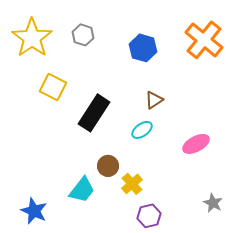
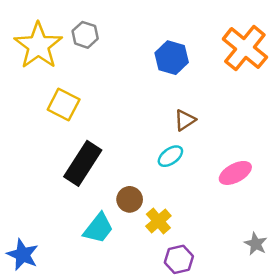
gray hexagon: (83, 35) -> (85, 35), moved
black rectangle: (94, 113) -> (83, 163), moved
blue star: (34, 211) -> (23, 255), moved

